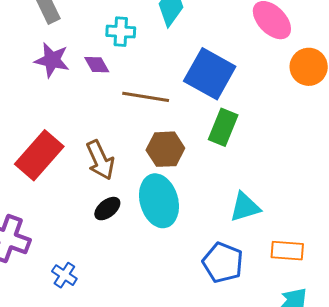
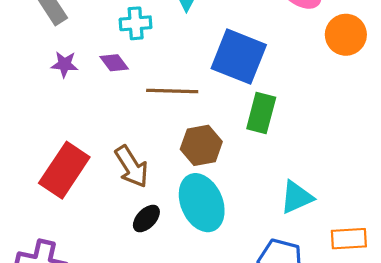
purple star: (52, 60) -> (65, 64), size x0.7

